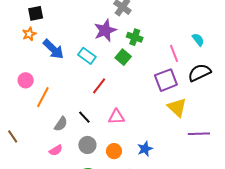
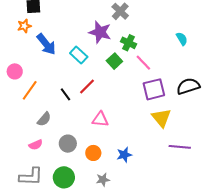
purple star: (105, 30) -> (100, 32), turned 30
cyan semicircle: (198, 40) -> (182, 39), moved
pink line: (174, 53) -> (143, 63), moved, turned -30
black line: (84, 117) -> (66, 94), moved

